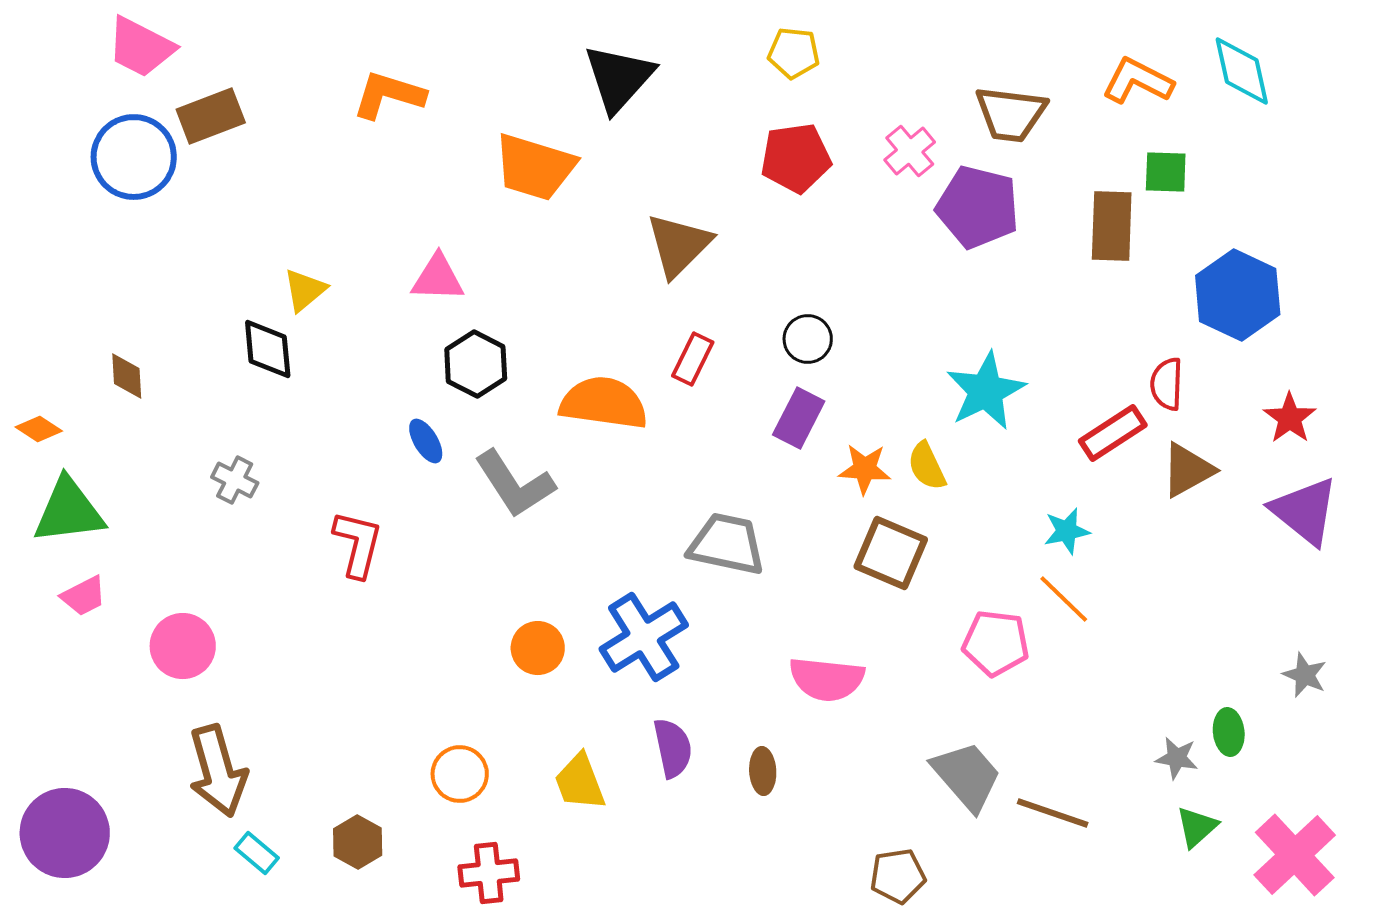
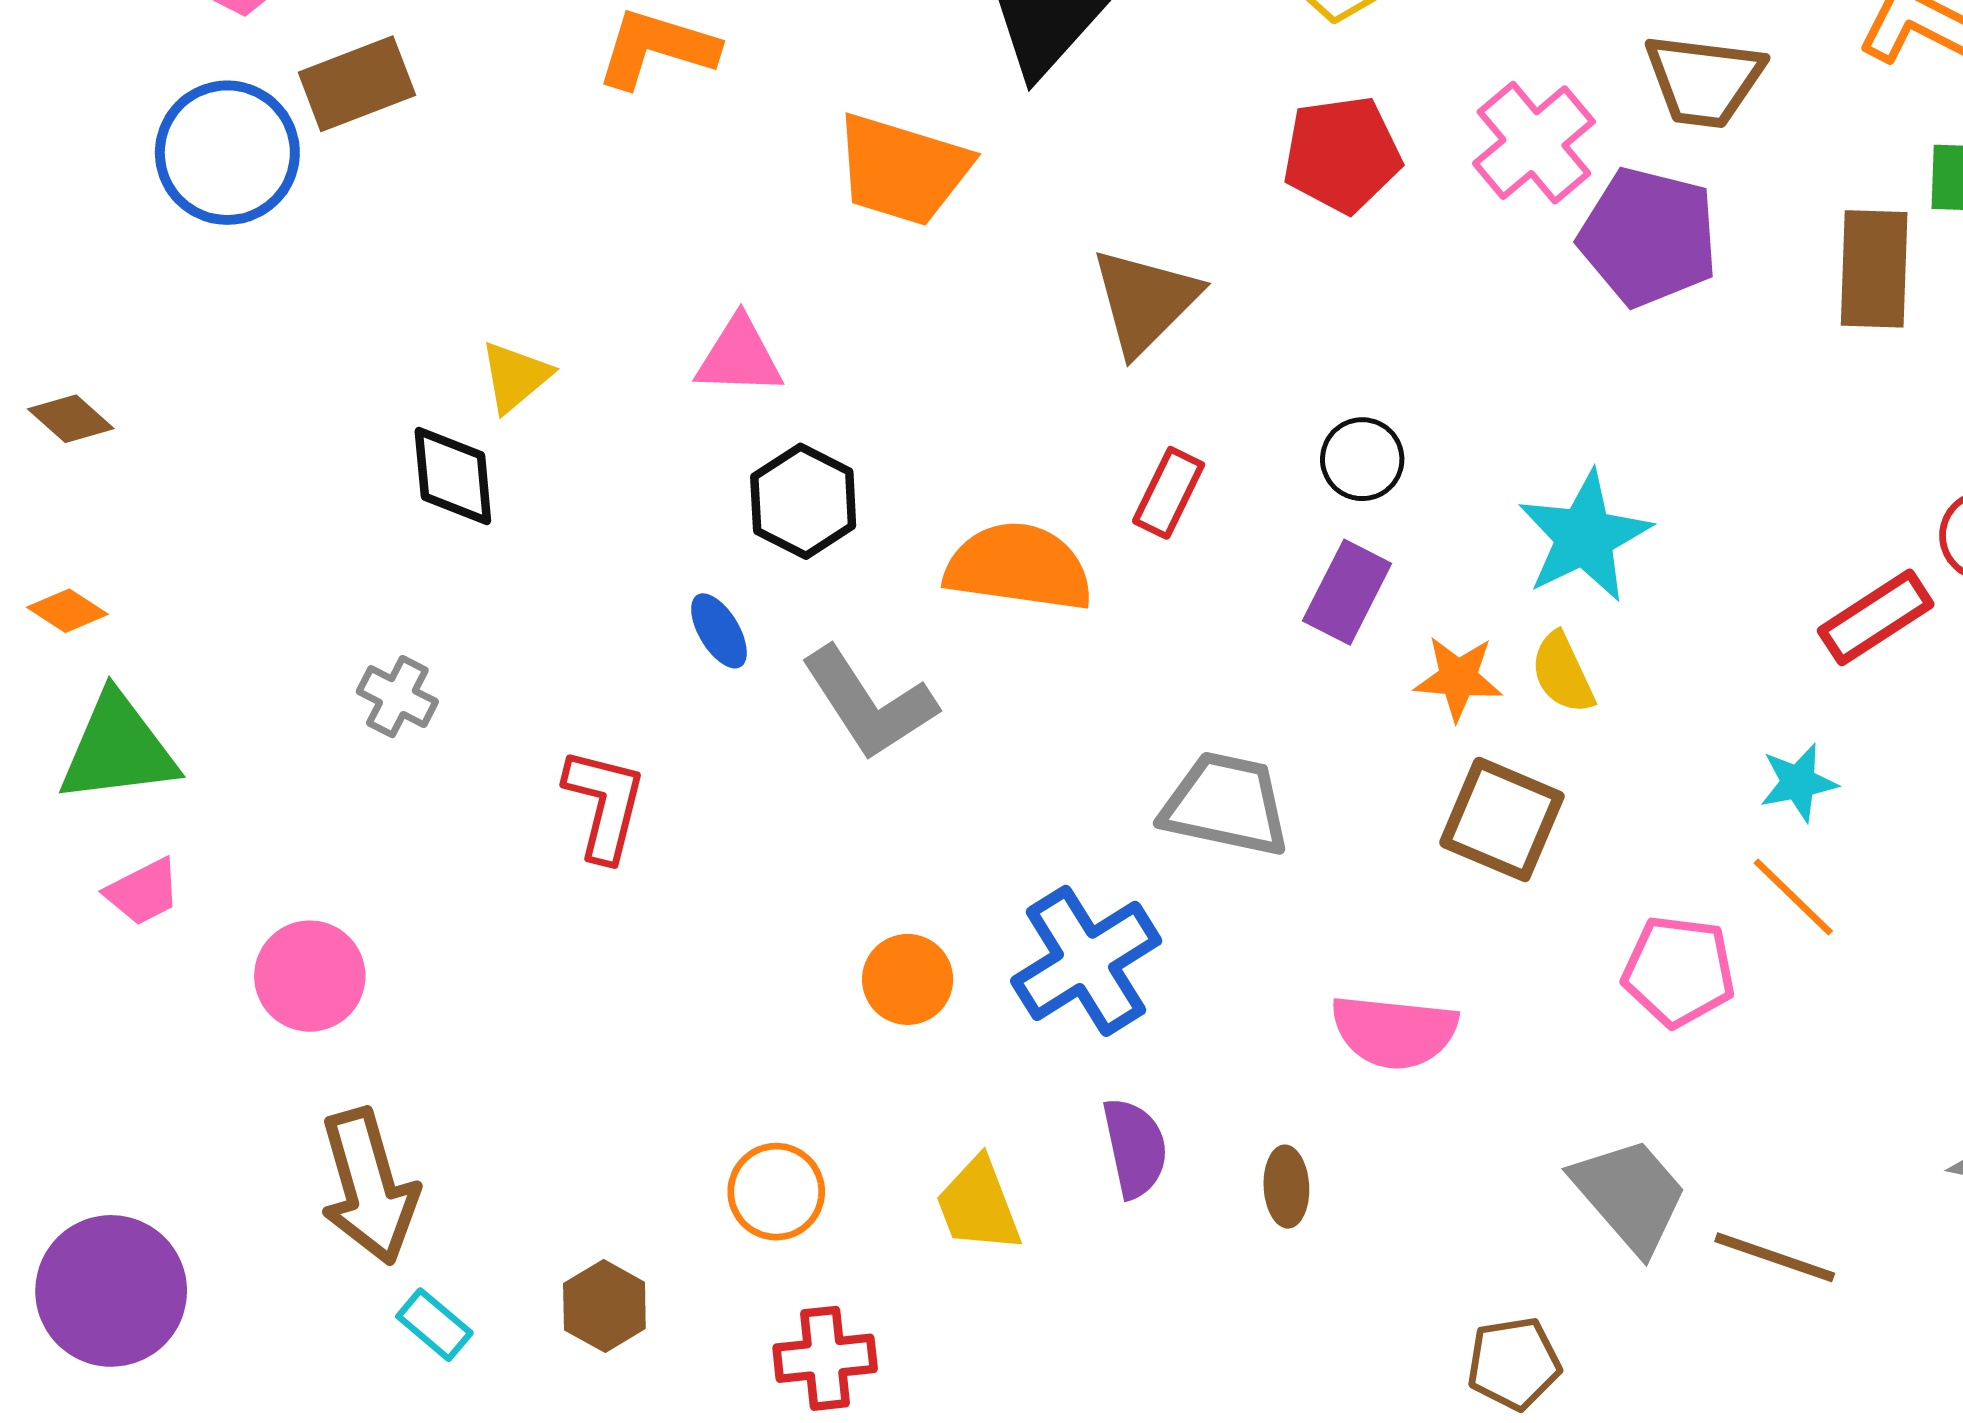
pink cross: (910, 151) -> (1534, 143), size x1.4
brown diamond: (127, 376) -> (71, 419), moved, turned -45
cyan star: (986, 391) -> (1584, 537), moved

